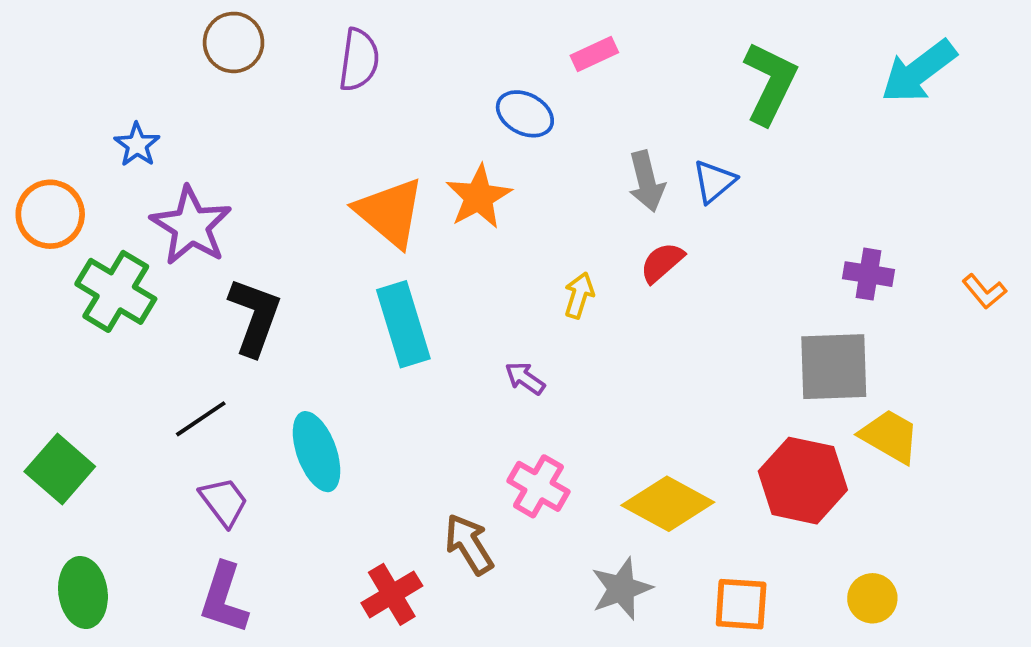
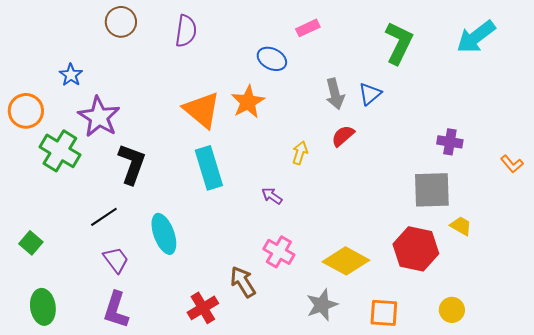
orange L-shape: (984, 291) -> (512, 164), moved
yellow trapezoid: (890, 436) -> (461, 226), size x0.7
green square: (60, 469) -> (31, 243), size x0.7

